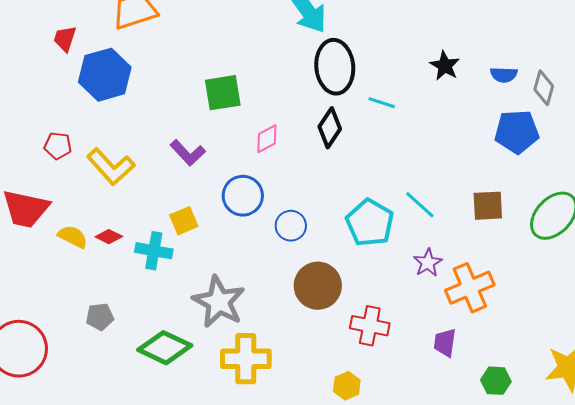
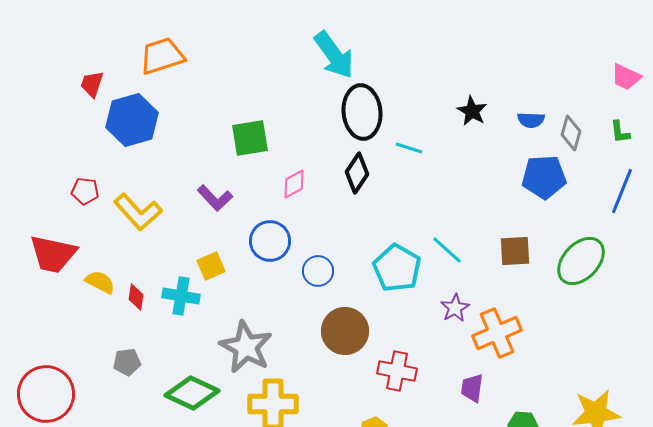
red diamond: (109, 237) -> (136, 297), moved, turned 72

